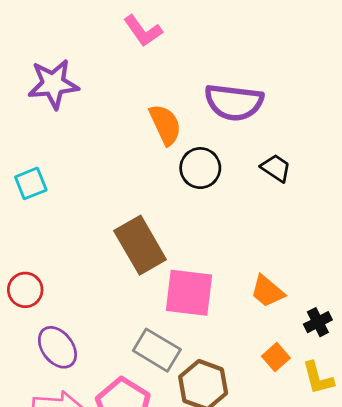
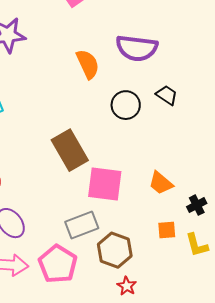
black circle: (200, 168) -> (126, 105), moved
gray rectangle: (157, 350) -> (82, 225), turned -52
orange square: (276, 357) -> (167, 230), turned 36

